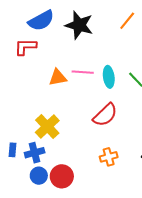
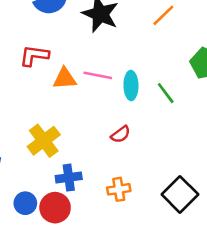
red L-shape: (25, 47) -> (34, 56), moved
red semicircle: (105, 115) -> (121, 134), size x0.6
blue cross: (35, 153) -> (69, 178), moved

